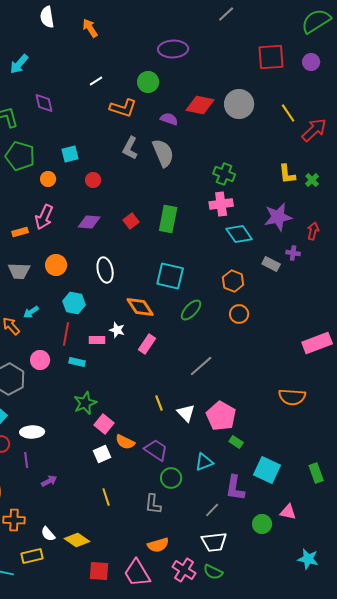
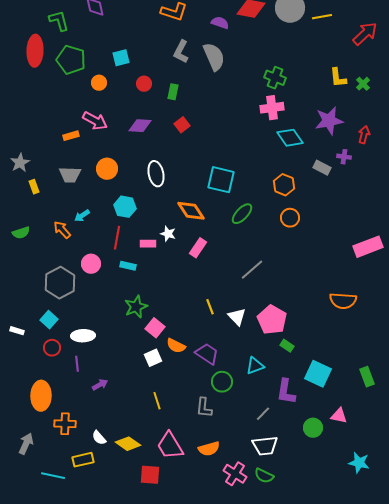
yellow line: (288, 113) -> (322, 17), moved, turned -66
pink arrow: (44, 217) -> (95, 121), turned -85
green rectangle: (168, 219) -> (173, 92), moved, size x0.6
pink trapezoid: (137, 573) -> (170, 446), moved

